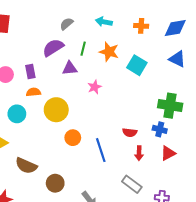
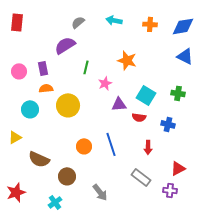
green line: (83, 49) -> (86, 67), moved
orange star: (109, 52) -> (127, 60), moved
cyan square: (137, 65) -> (146, 95), moved
purple triangle: (70, 68) -> (119, 104), moved
green cross: (170, 106) -> (178, 93), moved, size x0.6
red semicircle: (130, 132) -> (139, 117), moved
orange circle: (73, 138) -> (84, 146), moved
red triangle: (168, 153) -> (178, 168), moved

